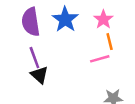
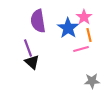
blue star: (65, 19) -> (68, 28), moved
purple semicircle: (31, 22) -> (38, 21), moved

